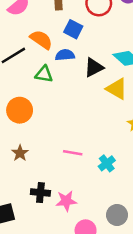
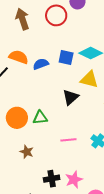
blue square: (73, 29) -> (66, 57), moved
black triangle: (94, 67) -> (71, 97), moved
green triangle: (44, 74) -> (40, 118), moved

